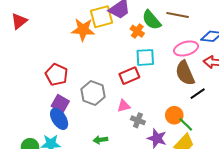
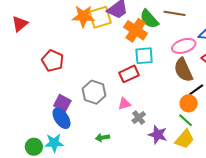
orange star: (83, 30) -> (83, 16), moved
orange cross: (137, 31) -> (136, 30), size x1.6
red pentagon: (57, 75) -> (53, 61), moved
orange circle: (174, 115) -> (189, 103), moved
gray cross: (138, 120) -> (139, 118), turned 32

